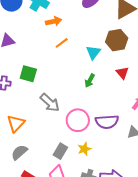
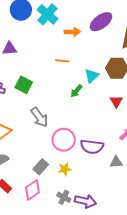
orange arrow: (54, 21) -> (72, 32), moved
orange line: (62, 43) -> (62, 61), turned 32
green arrow: (90, 81) -> (76, 91), moved

